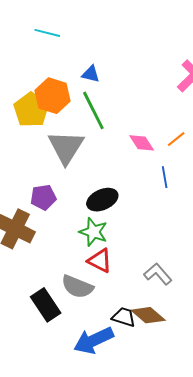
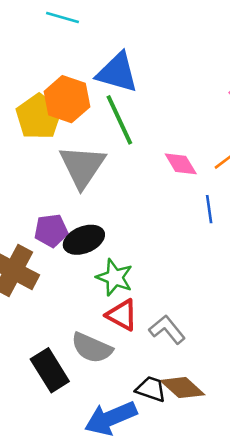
blue triangle: (91, 74) -> (117, 73), size x1.8
black ellipse: (102, 200) -> (84, 240), moved
gray L-shape: (158, 274) -> (167, 330), moved

